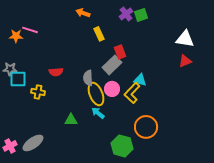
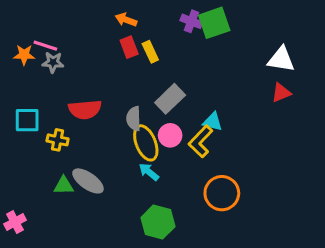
purple cross: (126, 14) -> (191, 21), turned -32
green square: (141, 15) -> (214, 23), size x1.5
red rectangle: (120, 52) -> (129, 47), moved
gray star: (10, 69) -> (53, 62), moved
red semicircle: (56, 72) -> (85, 109), size x1.5
green triangle: (71, 120) -> (64, 186), moved
gray ellipse: (33, 143) -> (88, 181), moved, turned 70
green hexagon: (122, 146) -> (158, 222), moved

